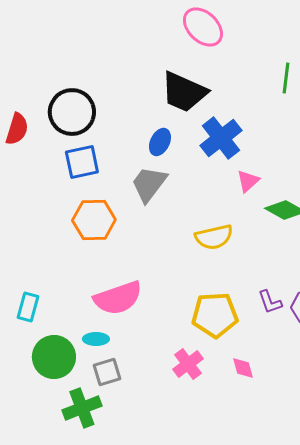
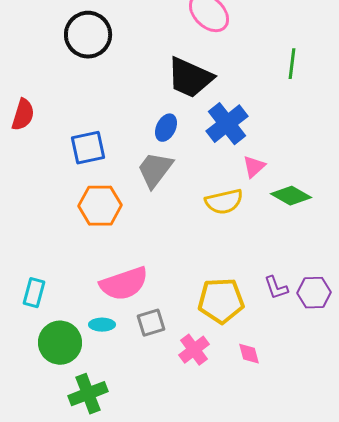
black circle: (72, 112) -> (88, 35), moved
yellow semicircle: (214, 237) -> (224, 202), moved
gray square: (107, 372) -> (151, 323), moved

